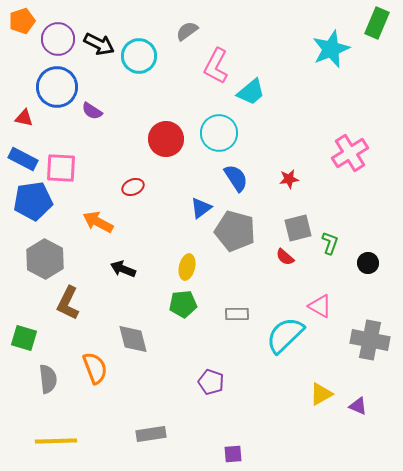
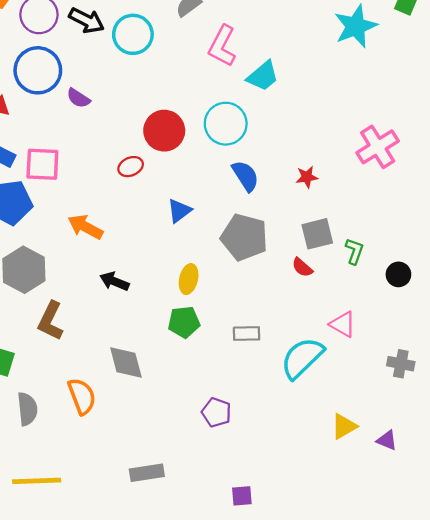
red ellipse: (133, 187) -> (131, 167), moved
blue triangle: (201, 208) -> (179, 211), moved
gray cross: (370, 340) -> (401, 364), size x0.6

